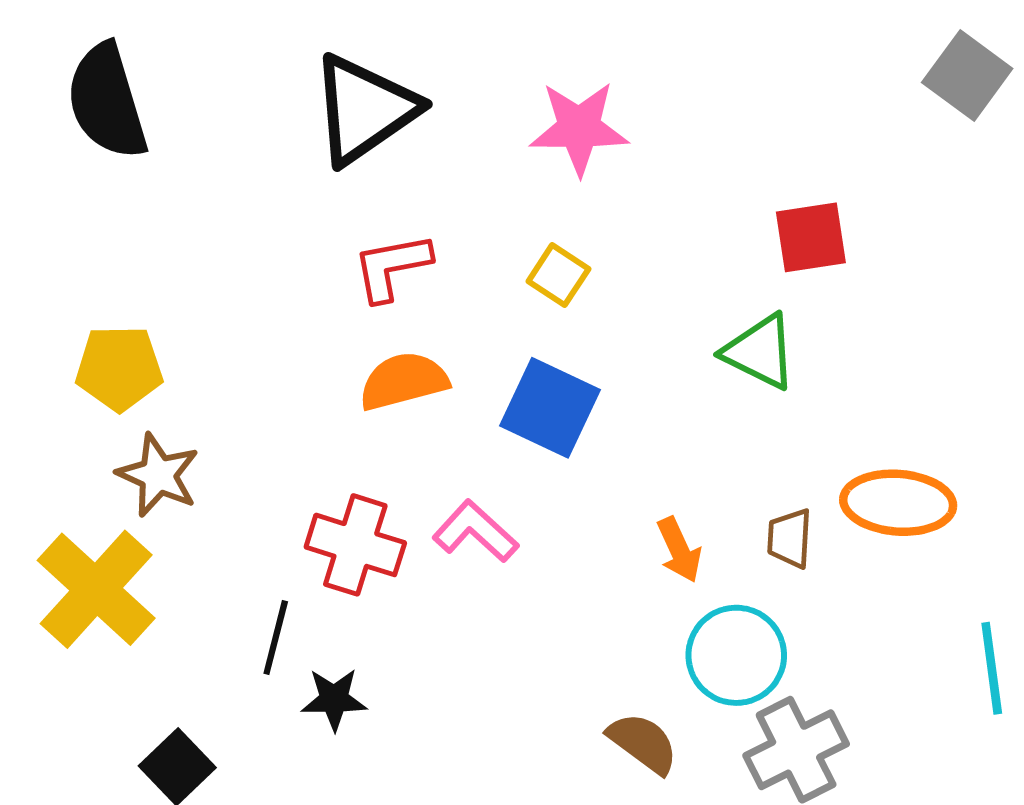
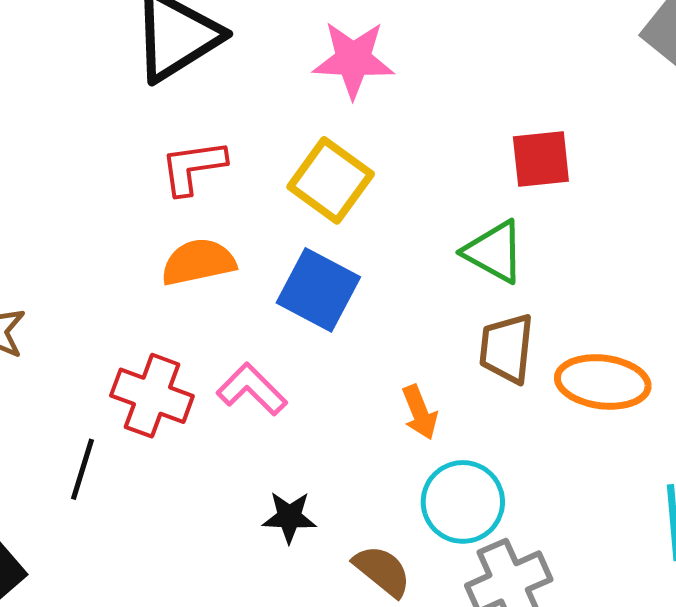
yellow square: (558, 275) -> (331, 180), size x1.6
brown trapezoid: (790, 538) -> (507, 348), moved, size x1.4
black star: (334, 699) -> (289, 517), moved

